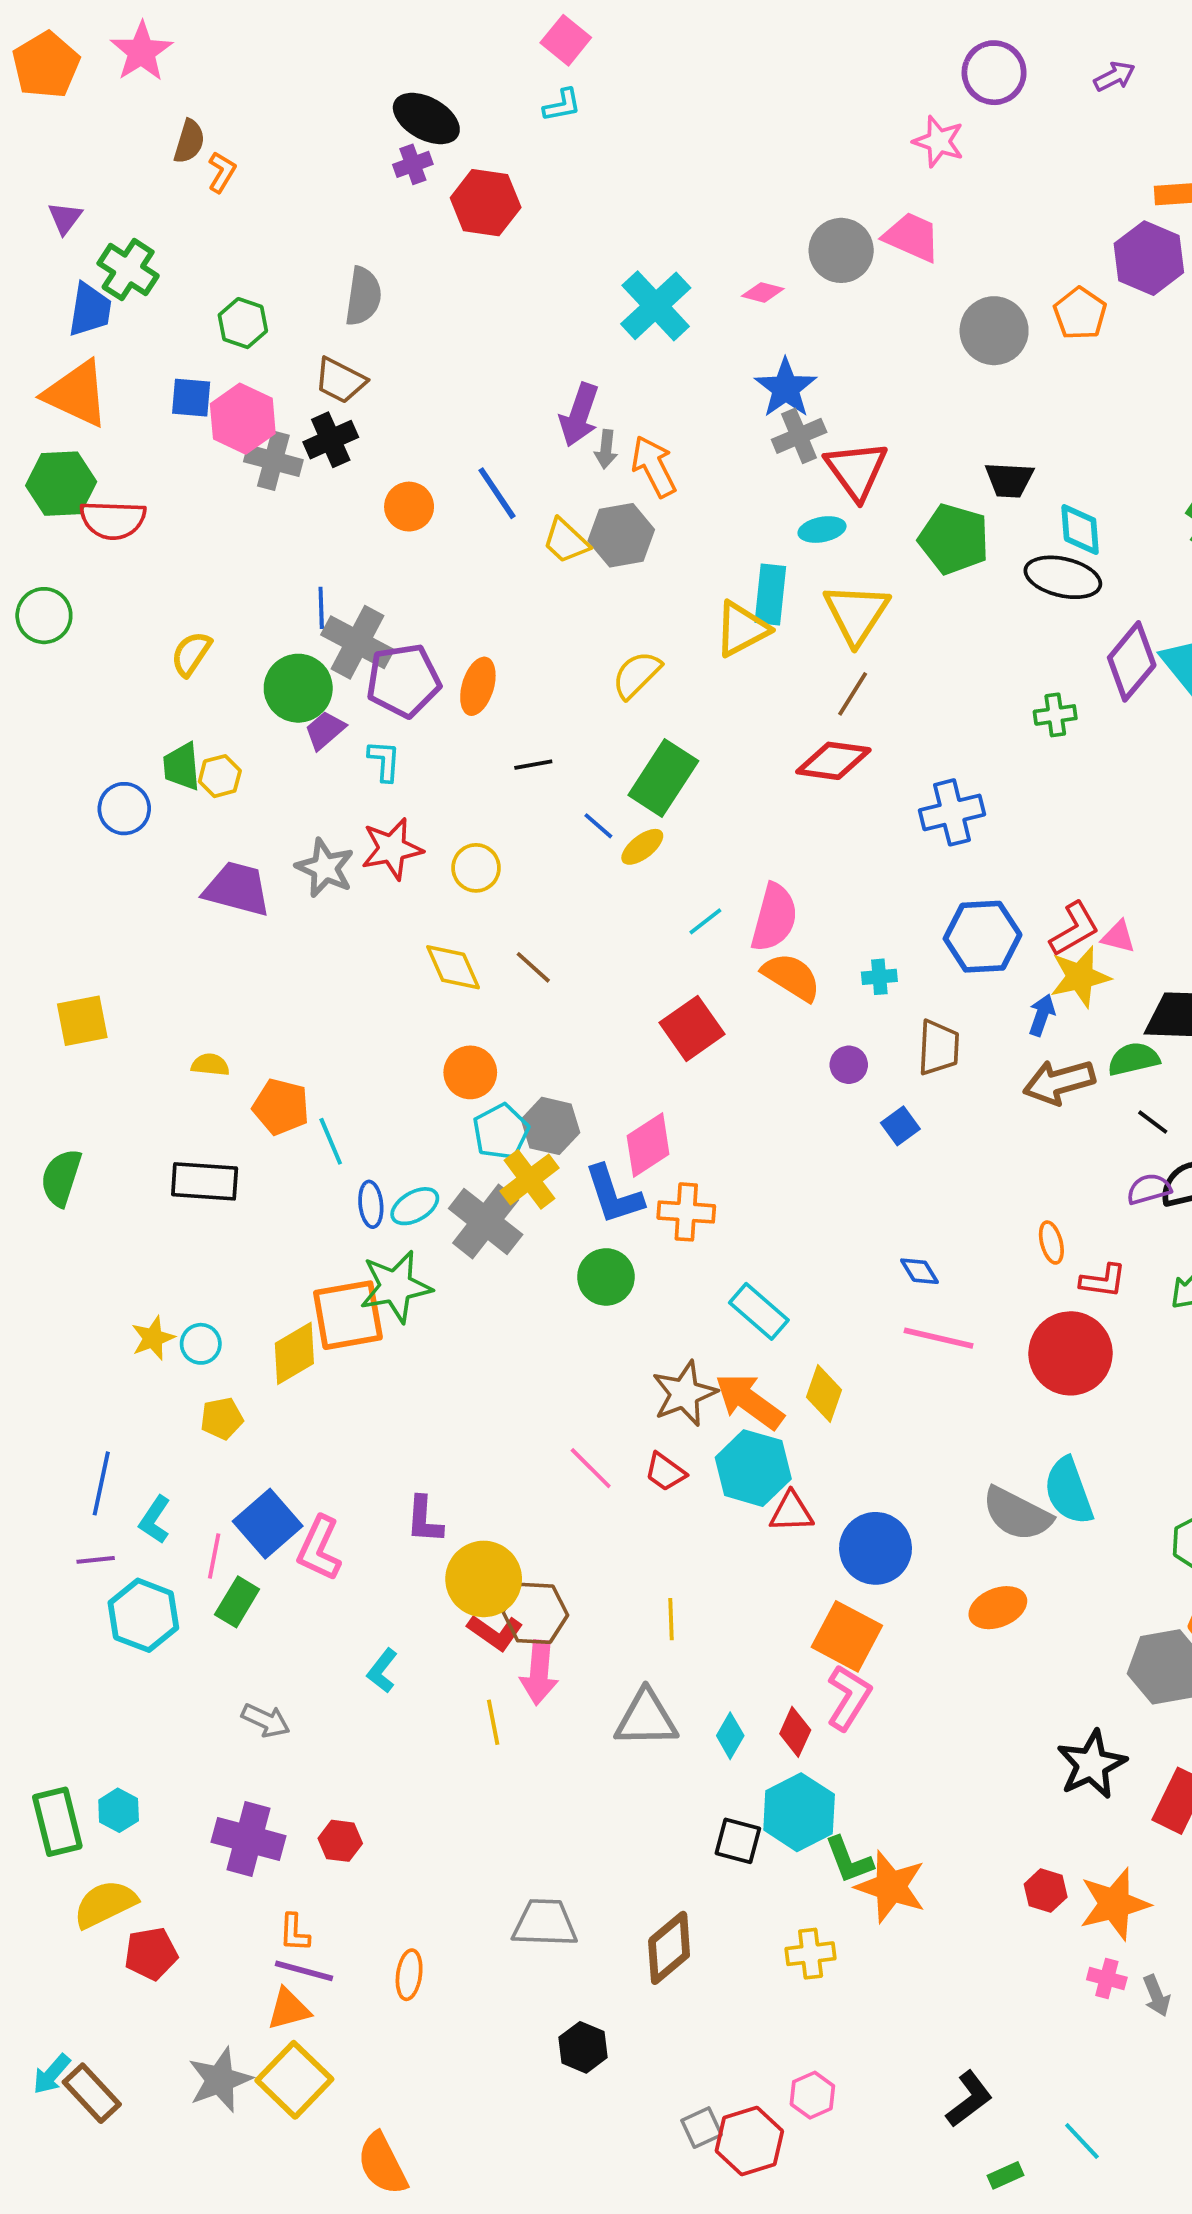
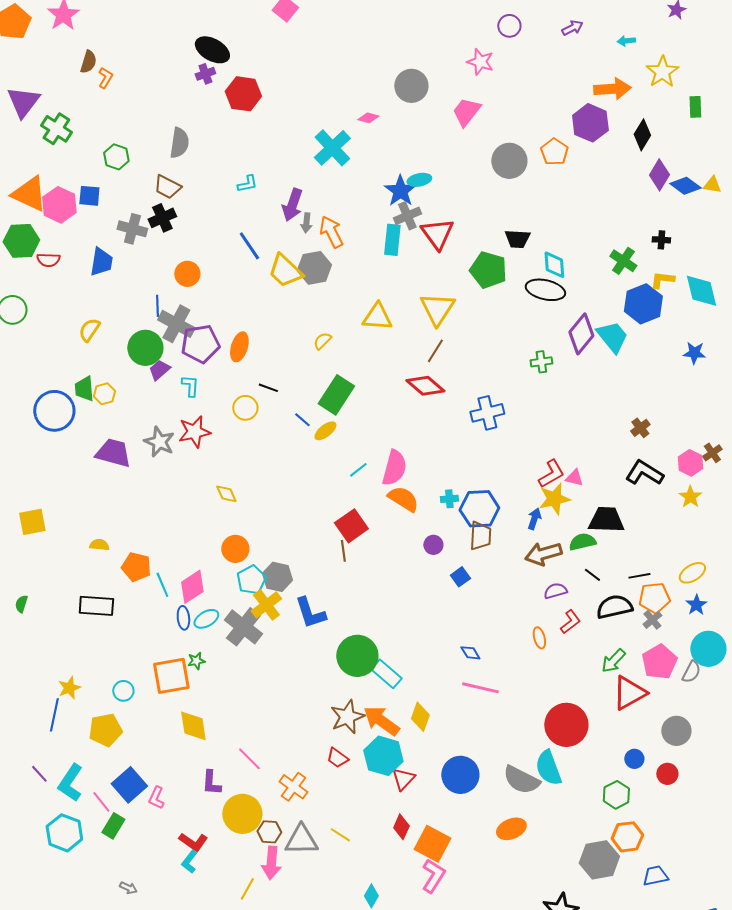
purple circle: (994, 73) -> (509, 26), size x0.7
cyan L-shape: (562, 105) -> (247, 184), moved
purple triangle: (65, 218) -> (23, 102), size x1.8
pink trapezoid: (912, 237) -> (466, 112), turned -76
gray circle: (841, 250) -> (411, 86), moved
pink diamond: (763, 292) -> (368, 118), moved
blue trapezoid: (90, 310) -> (101, 262), moved
pink hexagon: (243, 419) -> (59, 205), moved
orange circle: (409, 507) -> (187, 274), moved
red semicircle: (113, 520) -> (48, 260), size x0.7
cyan ellipse: (822, 530) -> (419, 180), moved
yellow trapezoid: (566, 541) -> (285, 271), size x1.4
cyan rectangle: (770, 595) -> (392, 240), moved
yellow triangle: (742, 629) -> (377, 317), turned 32
yellow semicircle: (637, 675) -> (322, 341), size x0.7
red diamond: (833, 761) -> (425, 386), turned 33
black line: (533, 765) -> (268, 388), turned 30
blue circle: (124, 809) -> (54, 411), size x1.5
yellow circle: (476, 868) -> (245, 408), moved
blue hexagon: (983, 937) -> (479, 509), moved
yellow diamond: (453, 967) -> (226, 494), size x0.7
brown line: (533, 967) -> (343, 551), moved, turned 40
pink diamond: (648, 1145) -> (192, 587), moved
green semicircle: (61, 1178) -> (21, 604), size x0.6
purple semicircle: (1149, 1189) -> (555, 591), moved
orange cross: (686, 1212) -> (293, 787), moved, turned 32
green circle: (606, 1277) -> (357, 656), moved, size x1.4
red L-shape: (1103, 1281) -> (570, 622), moved, turned -45
green star: (396, 1286) -> (196, 661), size x0.5
cyan circle: (201, 1344) -> (123, 691), moved
yellow diamond: (294, 1353) -> (193, 726), moved, turned -68
red circle: (1070, 1353) -> (566, 725), moved
yellow pentagon: (222, 1418) -> (105, 730), size x1.5
pink line: (591, 1468) -> (249, 759), moved
blue line: (101, 1483) -> (54, 715), moved
red triangle: (791, 1512) -> (403, 779), turned -45
cyan L-shape: (155, 1520) -> (70, 783), size x1.5
pink L-shape: (319, 1548) -> (156, 798), size x0.7
blue circle: (876, 1548) -> (460, 775), moved
pink line: (214, 1556) -> (101, 802), turned -50
purple line: (96, 1560) -> (39, 774), moved, turned 54
brown hexagon: (535, 1613) -> (269, 832), size x0.7
yellow line: (671, 1619) -> (340, 835), turned -55
red L-shape: (495, 1632) -> (193, 842), moved
gray triangle: (646, 1719) -> (301, 840), moved
gray arrow: (266, 1720) -> (128, 888), size x0.7
yellow line: (493, 1722) -> (247, 889), turned 40
red diamond: (795, 1732) -> (401, 827), moved

